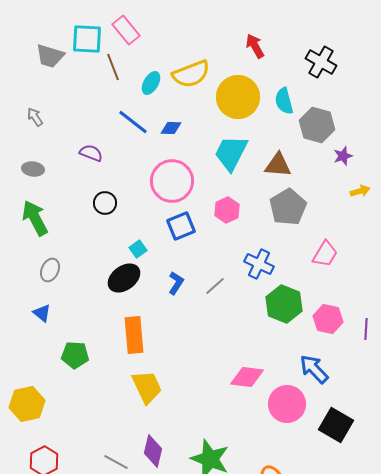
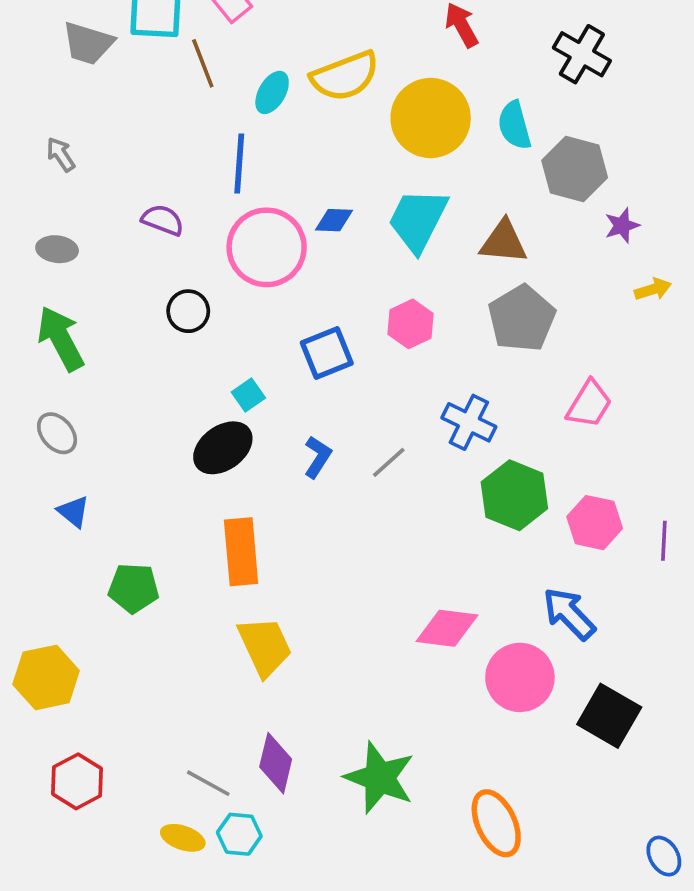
blue line: (133, 122) -> (239, 164), turned 56
blue diamond: (171, 128) -> (334, 220), moved
pink circle: (172, 181) -> (267, 247), moved
gray ellipse: (50, 270) -> (57, 433), moved, turned -65

